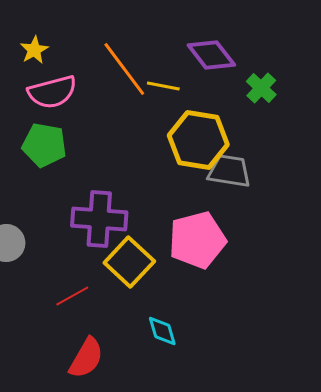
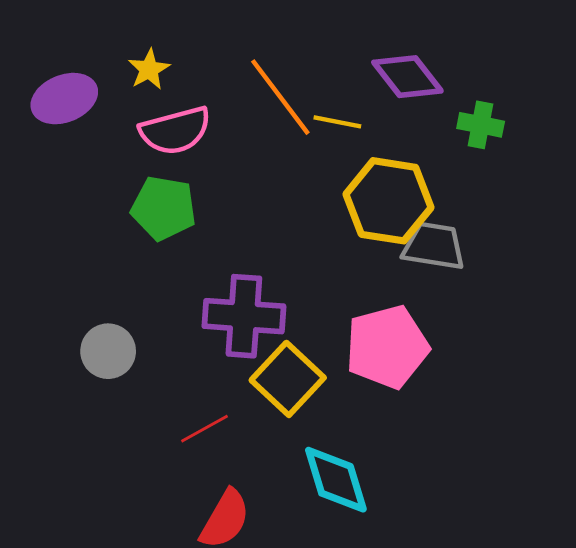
green cross: (261, 88) -> (481, 125), turned -32
cyan diamond: (162, 331) -> (336, 480), size x1.6

